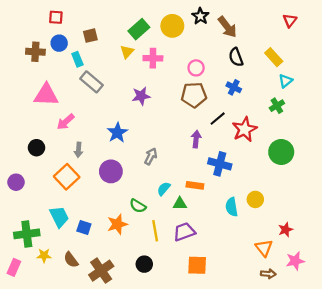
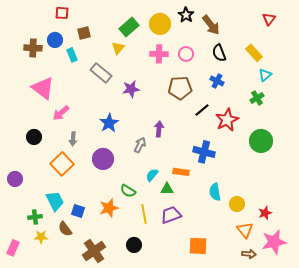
red square: (56, 17) -> (62, 13), moved
pink cross: (153, 58) -> (159, 54), moved
pink circle: (196, 68) -> (186, 54), moved
gray rectangle: (91, 82) -> (101, 73), moved
pink triangle: (46, 95) -> (43, 88), turned 35
purple arrow: (196, 139) -> (159, 129), moved
purple circle: (16, 182) -> (15, 179), moved
yellow circle: (255, 199) -> (237, 204), moved
green cross: (27, 234) -> (35, 217), moved, size x0.6
brown semicircle: (71, 260) -> (65, 229), moved
pink star: (295, 261) -> (274, 242), size x1.4
orange square: (197, 265) -> (198, 246), moved

